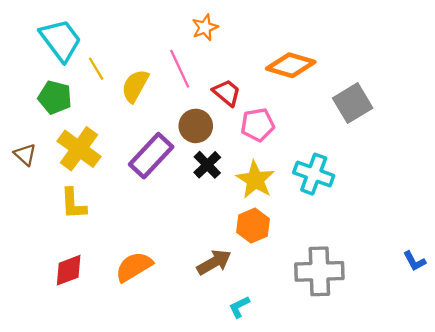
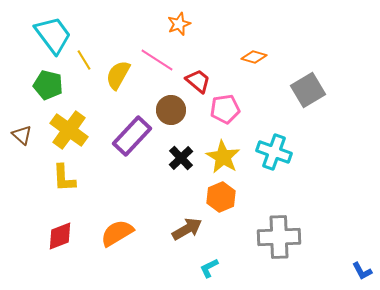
orange diamond: (291, 65) -> (254, 57), size x0.6
pink line: (180, 69) -> (157, 60), turned -32
black cross: (207, 165) -> (181, 158), moved
blue L-shape: (414, 261) -> (362, 271), moved

